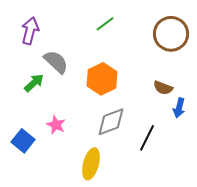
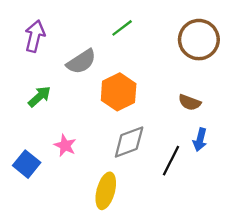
gray semicircle: (56, 62) -> (81, 62), moved, turned 104
blue arrow: (179, 108) -> (200, 140), moved

